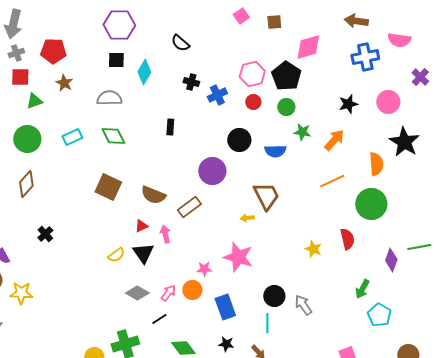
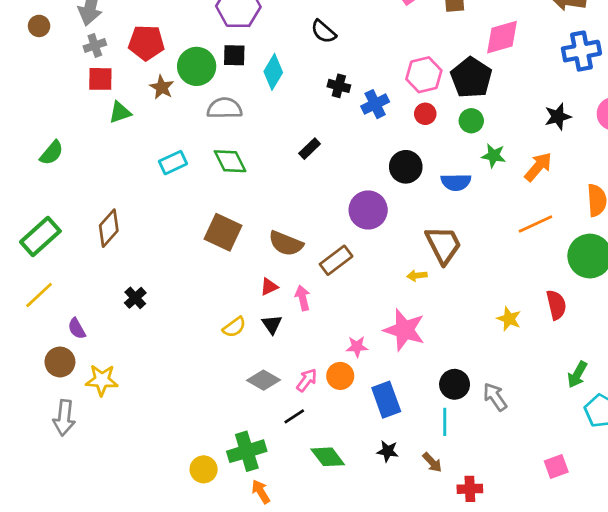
black rectangle: (170, 127) -> (310, 149), turned 42
green circle: (27, 139) -> (197, 66), moved
black triangle: (143, 253) -> (272, 324), size x0.7

